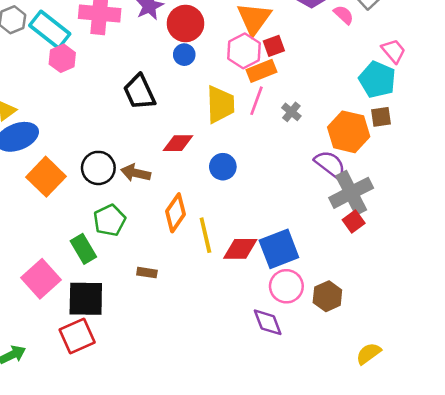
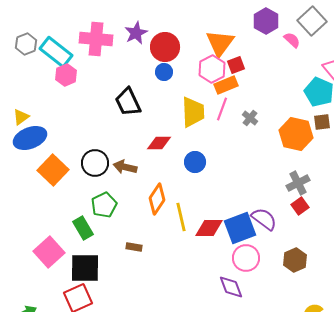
purple semicircle: (330, 164) -> (264, 219), moved
gray cross: (351, 193) -> (298, 183), size x0.7
brown hexagon: (327, 296) -> (295, 260), moved

